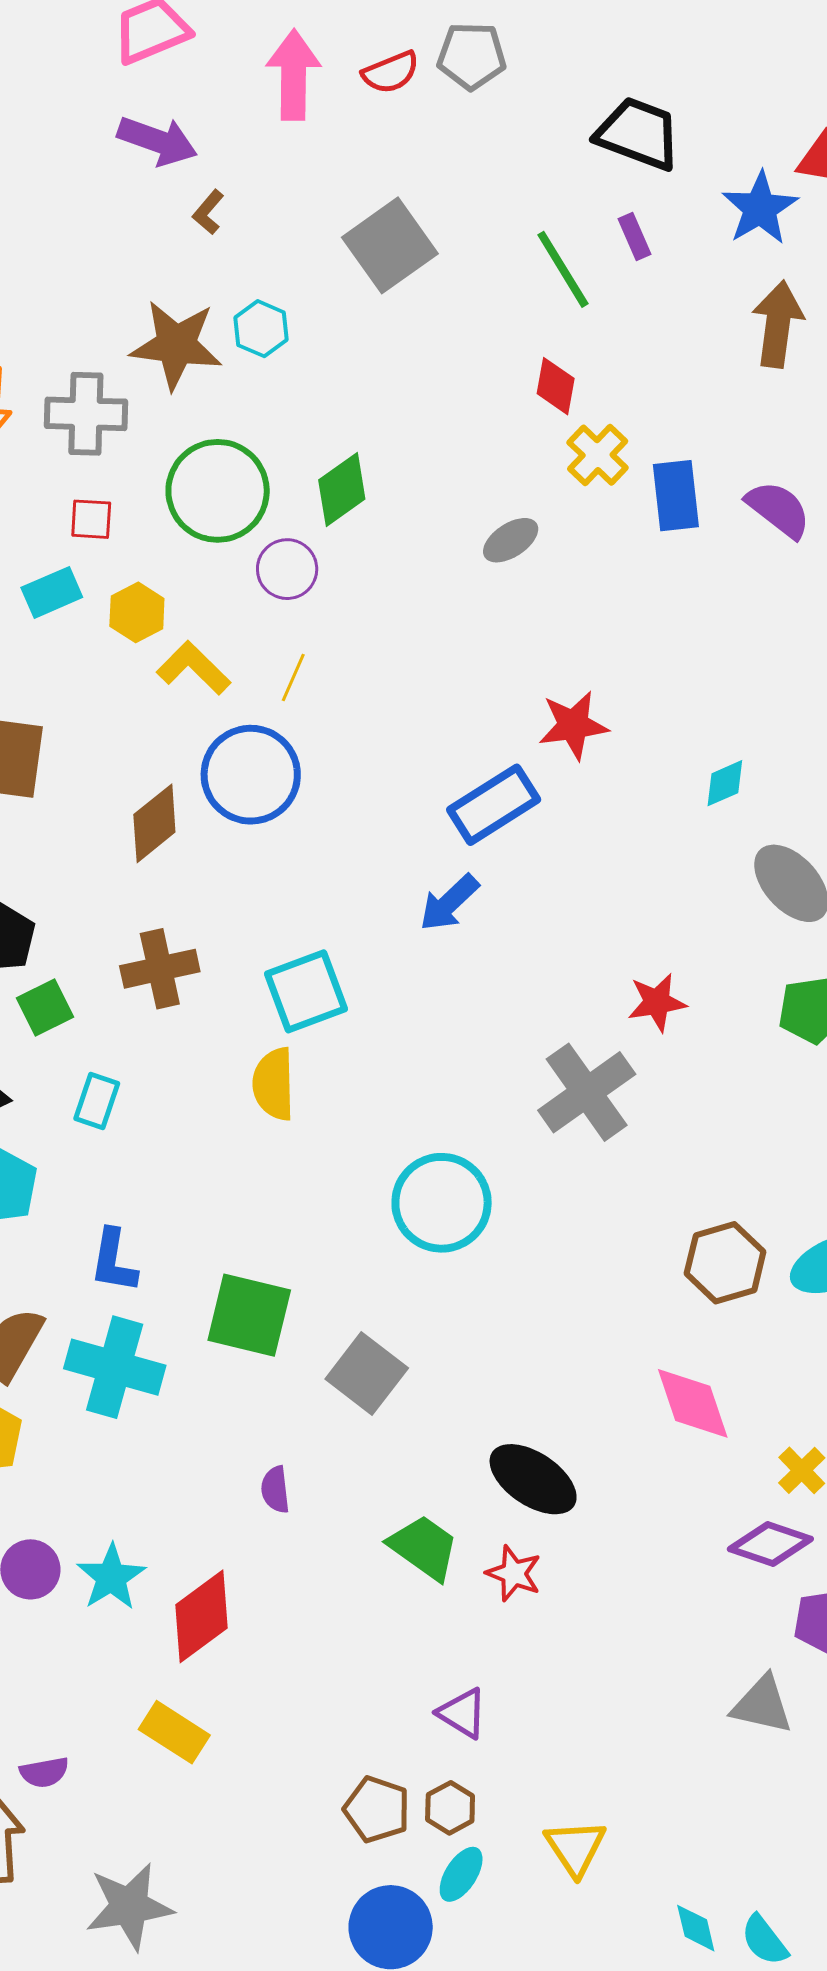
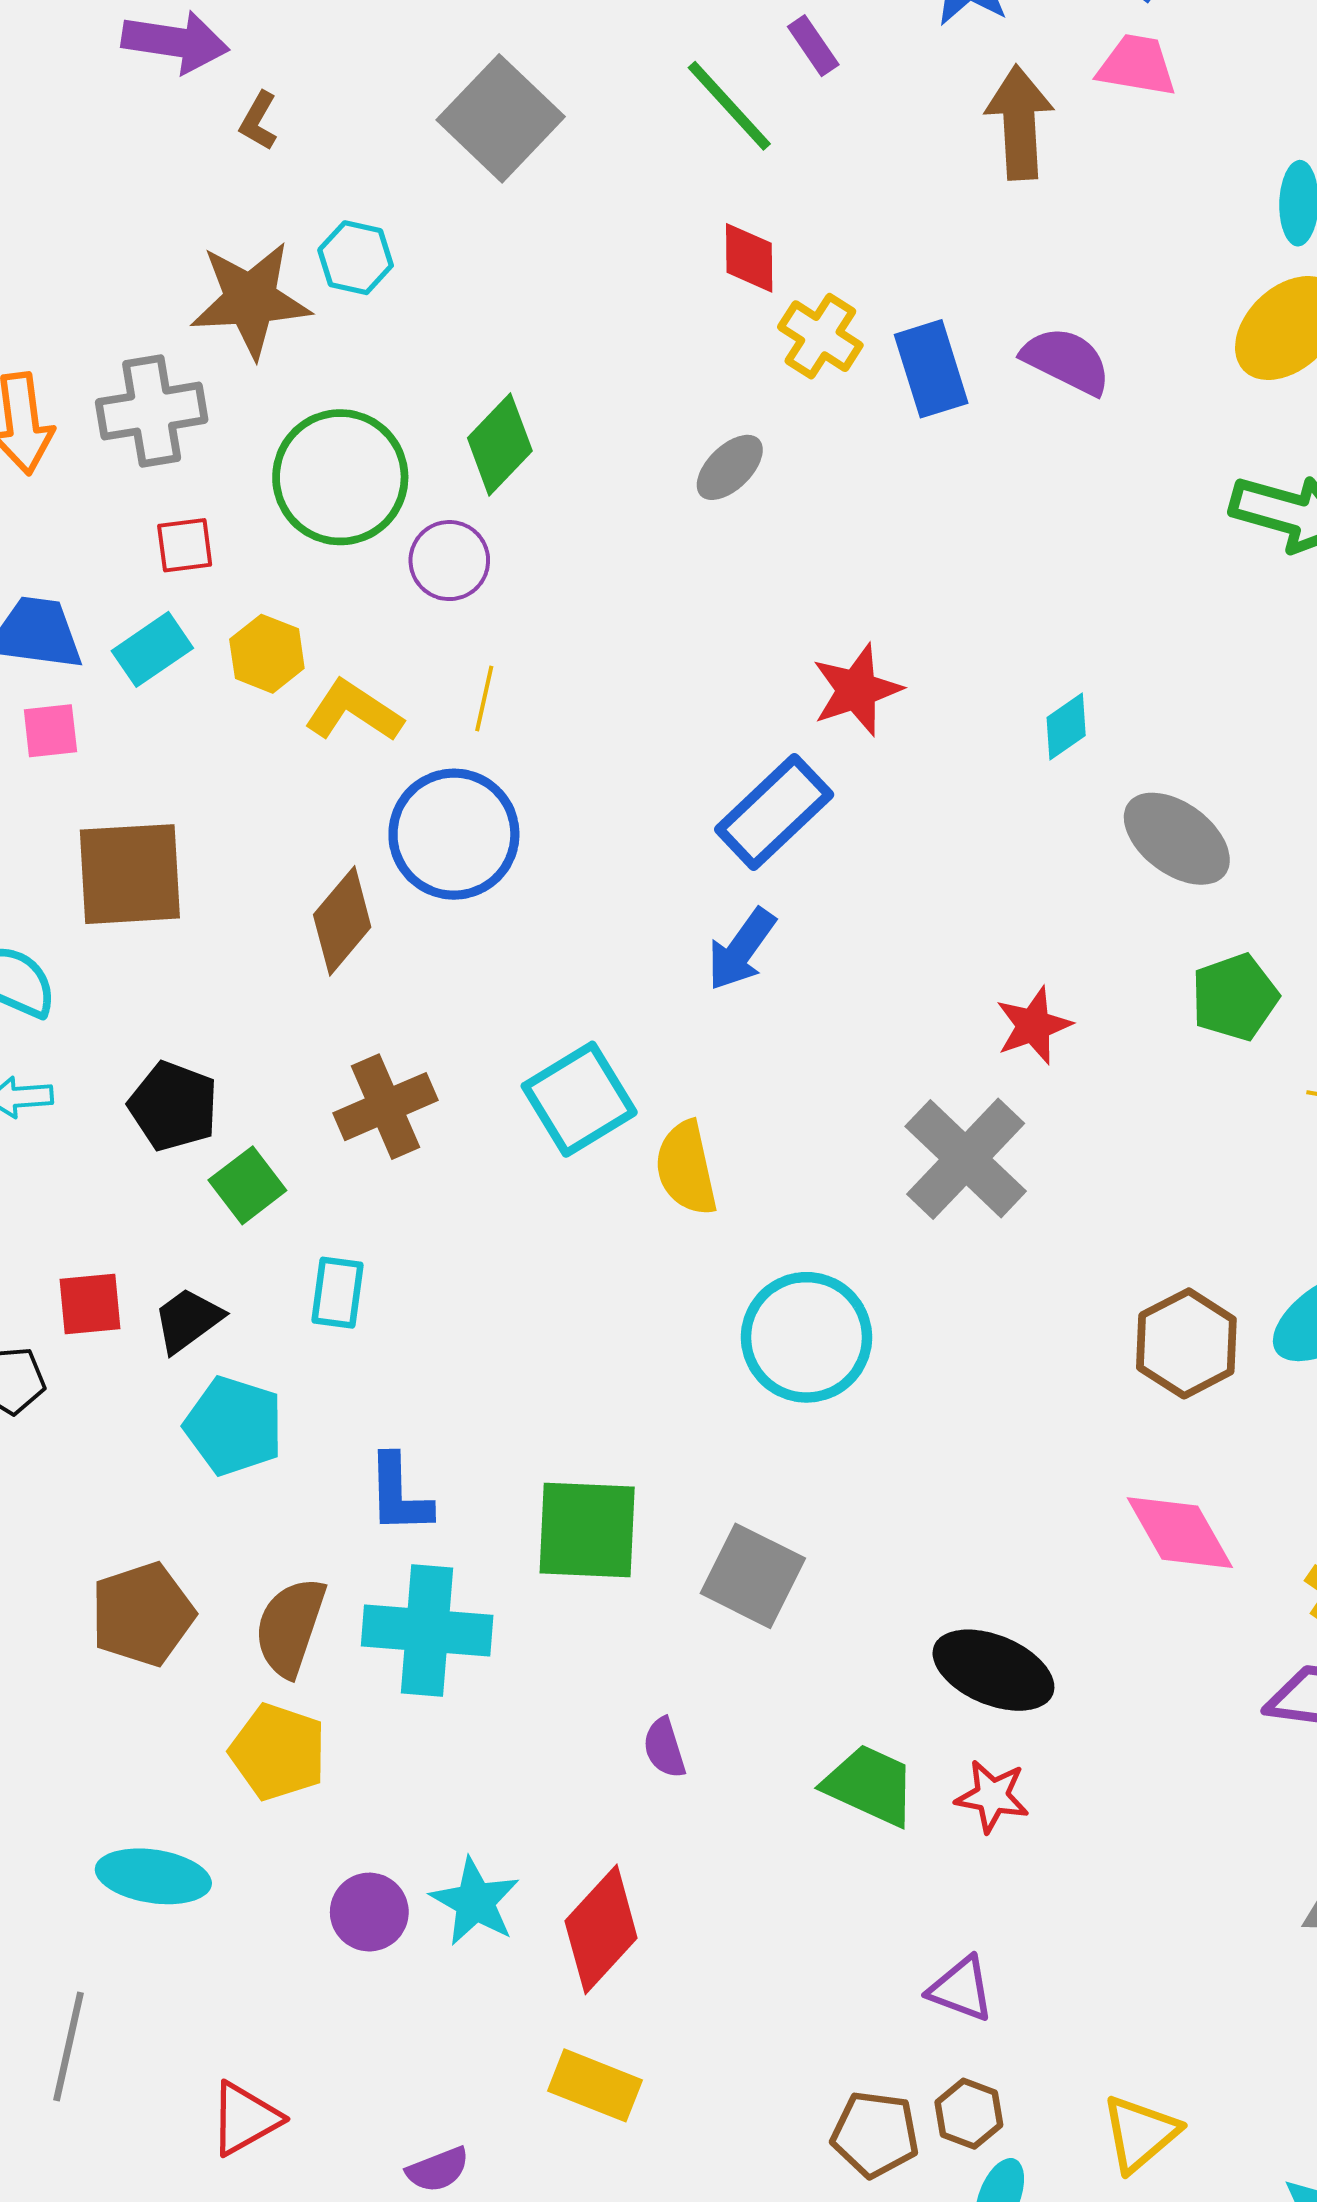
yellow semicircle: (274, 1084) -> (686, 1168), moved
yellow triangle: (575, 1847) -> (1140, 2133), turned 34

